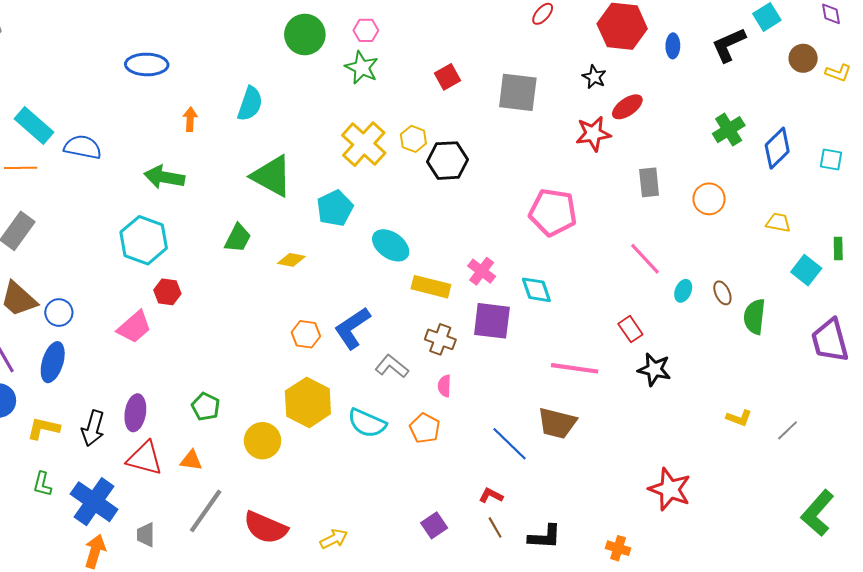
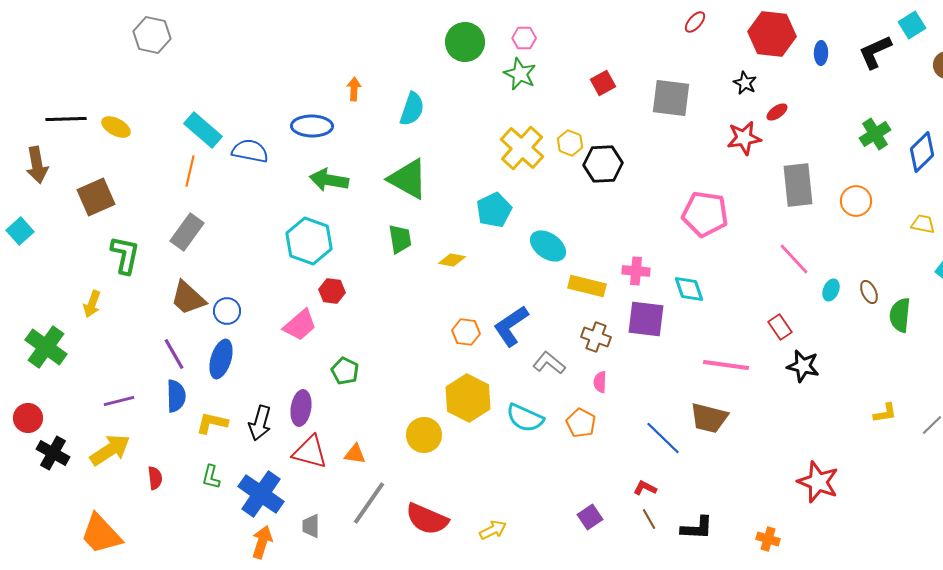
blue ellipse: (147, 64) -> (312, 126), moved
red ellipse: (627, 107) -> (777, 112), size x0.7
orange arrow: (190, 119) -> (354, 89), moved
orange line: (21, 168) -> (190, 171), turned -76
green triangle: (272, 176) -> (408, 179), moved
gray rectangle: (649, 182) -> (798, 185), size x1.5
green trapezoid: (238, 238) -> (400, 239), turned -36
pink cross: (482, 271) -> (636, 271), turned -32
green pentagon: (206, 407) -> (345, 371), moved
yellow L-shape: (739, 418) -> (885, 413), turned -30

